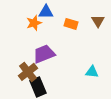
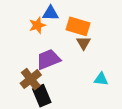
brown triangle: (98, 21) -> (83, 43), moved
orange rectangle: (71, 24) -> (78, 26), size x1.5

